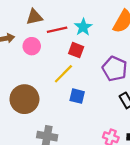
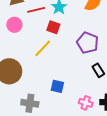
blue square: (77, 96) -> (57, 86), moved

